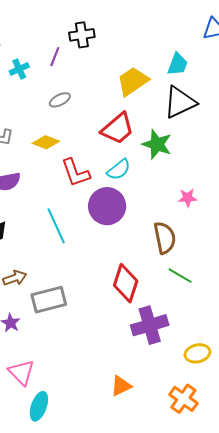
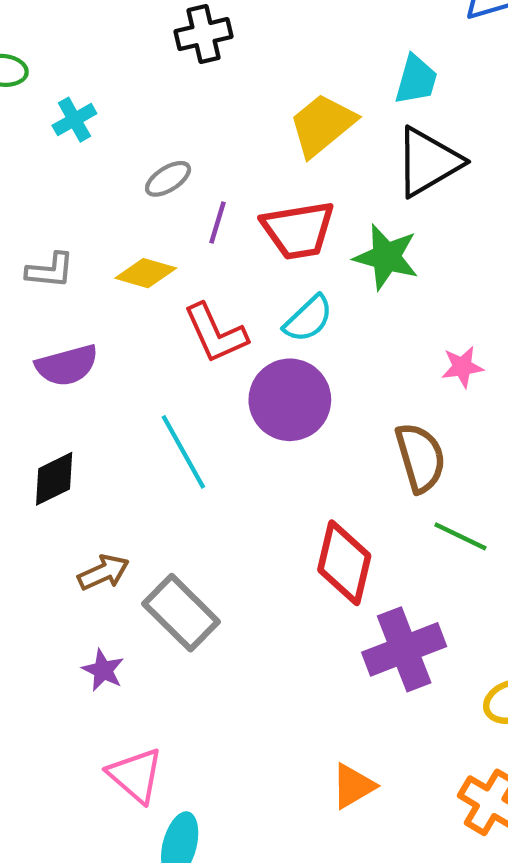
purple line: (55, 57) -> (218, 222), moved
red trapezoid: (118, 129) -> (298, 230), turned 36
gray rectangle: (49, 300) -> (181, 613), turned 64

